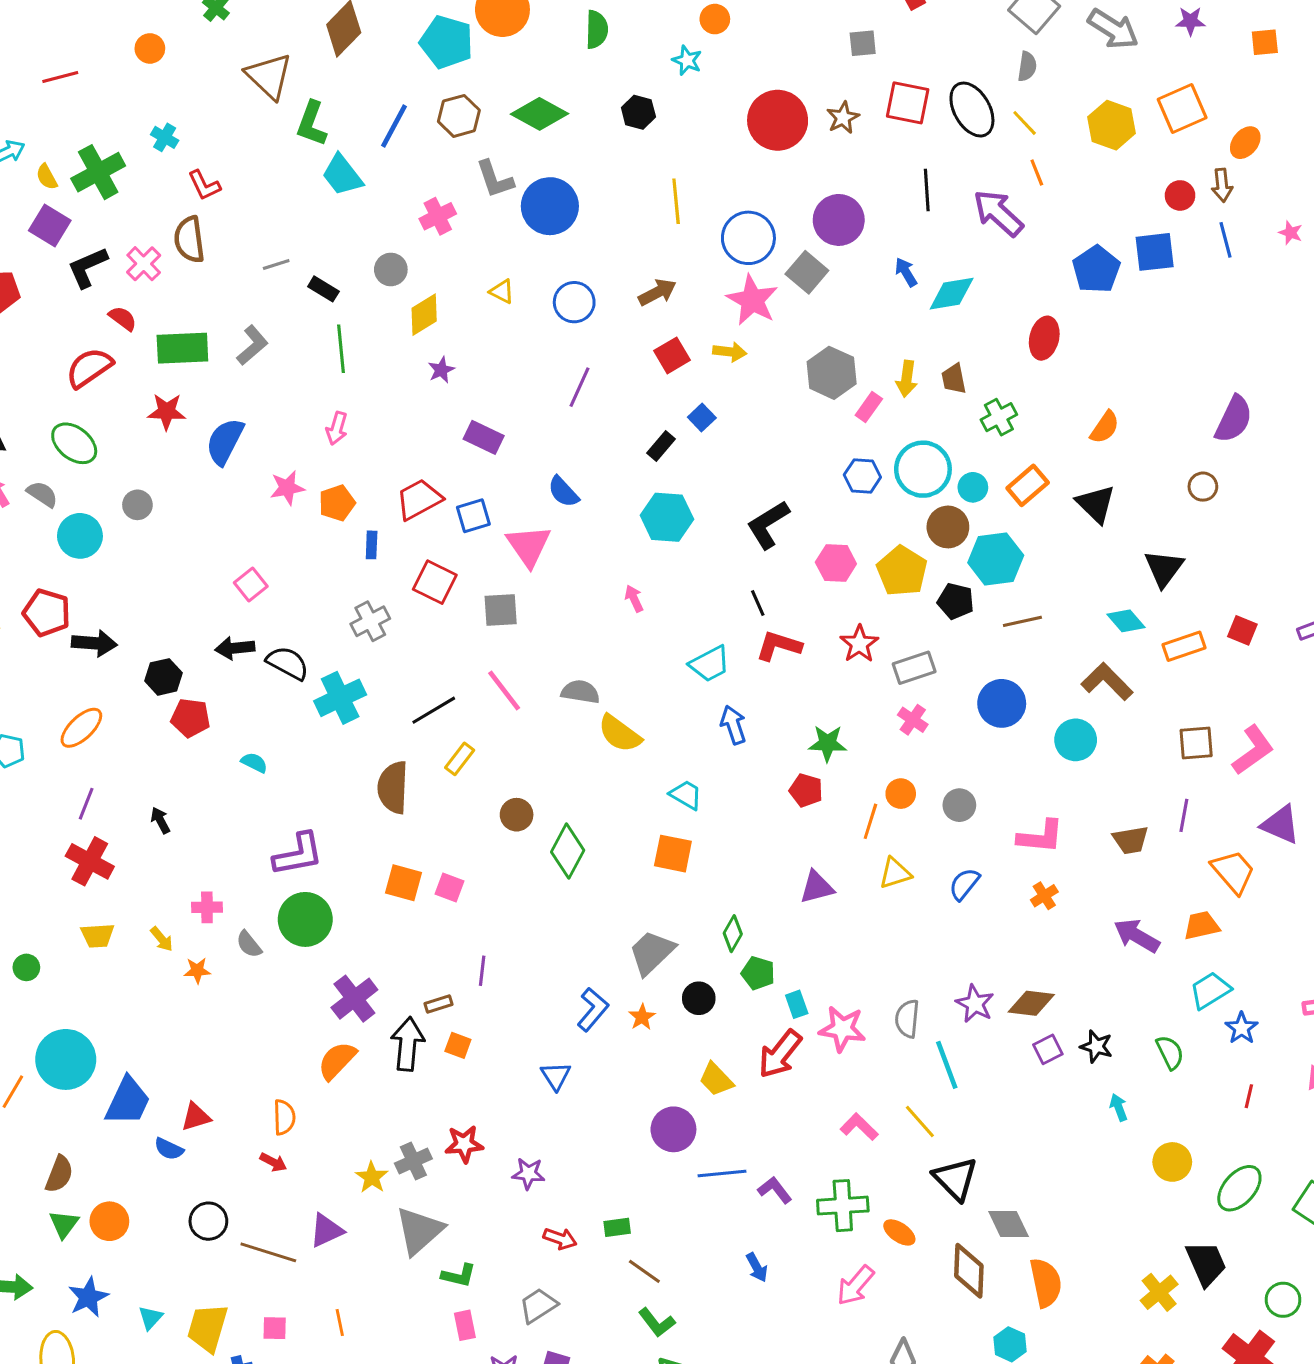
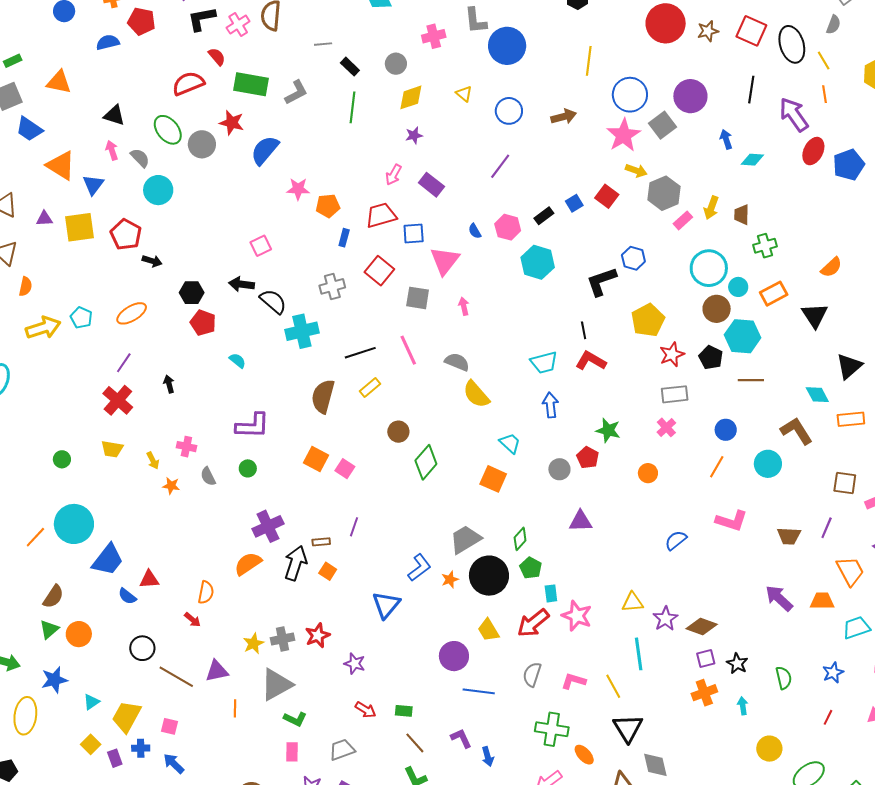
cyan diamond: (952, 294) -> (752, 160), size x0.7
red ellipse: (1044, 338) -> (813, 151), moved
yellow arrow: (730, 352) -> (636, 171), moved
red square: (672, 355) -> (607, 196), moved, turned -35
pink arrow: (337, 428) -> (394, 175), moved
blue hexagon: (862, 476) -> (633, 258), moved
blue semicircle: (563, 492) -> (475, 231), size x0.7
gray circle: (137, 505) -> (202, 144), moved, size x1.4
pink hexagon: (836, 563) -> (508, 227), moved
yellow pentagon: (902, 571) -> (648, 320), moved
pink arrow: (634, 599) -> (464, 306), moved
black arrow: (94, 643) -> (152, 261), size x0.7
red star: (859, 644) -> (672, 354), moved
blue circle: (1002, 703) -> (726, 430), size x0.7
gray circle: (959, 805) -> (559, 469), moved
orange line: (870, 821) -> (717, 467), moved
yellow triangle: (895, 873) -> (633, 602), moved
orange cross: (1044, 896) -> (704, 693), moved, size x1.4
green circle: (305, 919) -> (248, 468), size x0.5
cyan trapezoid: (1210, 990) -> (856, 628), moved
black circle: (699, 998) -> (489, 576), size x1.8
gray semicircle: (907, 1019) -> (532, 674), moved
blue triangle: (556, 1076) -> (386, 605), size x1.4
pink L-shape: (859, 1127) -> (574, 681), turned -40
red star: (464, 1144) -> (318, 635), turned -30
purple L-shape: (775, 1190) -> (461, 738), moved
orange line: (340, 1323) -> (235, 708), moved

